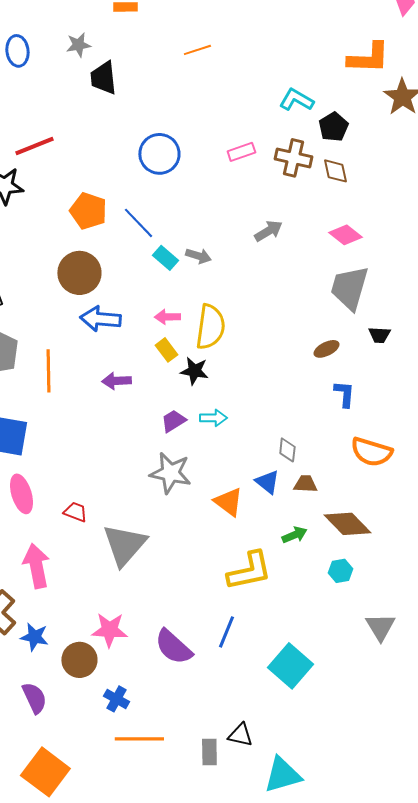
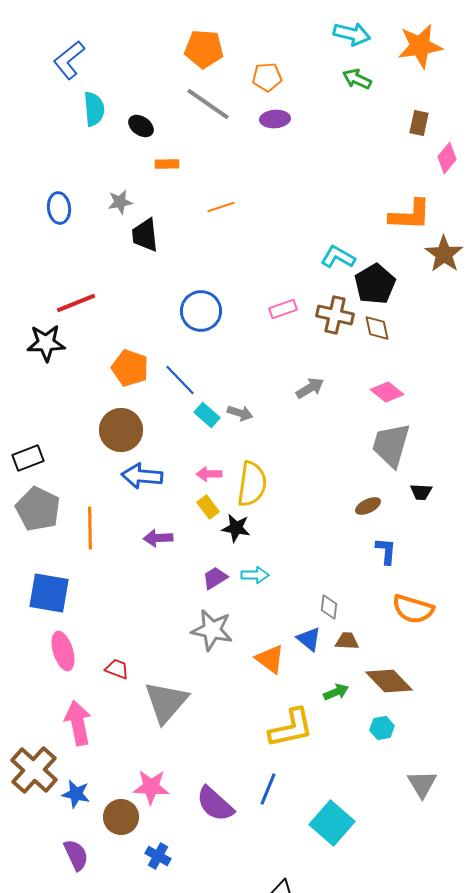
orange line: (197, 50) -> (221, 207), moved
black pentagon: (333, 127) -> (375, 284), size x1.4

